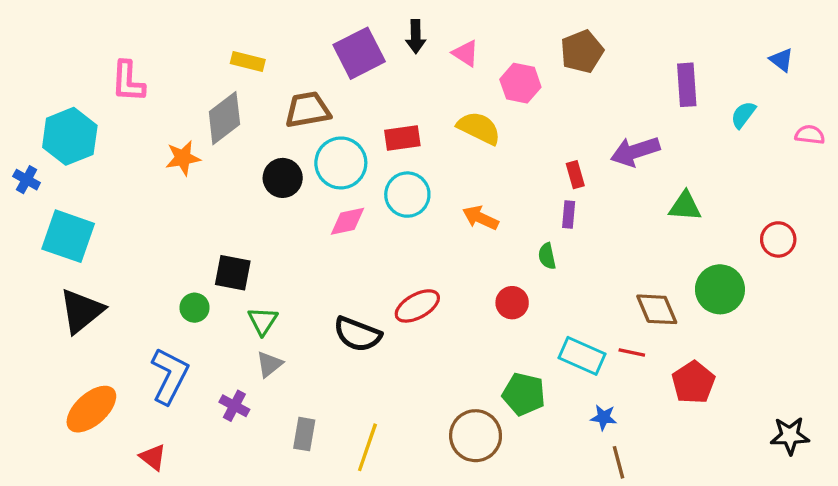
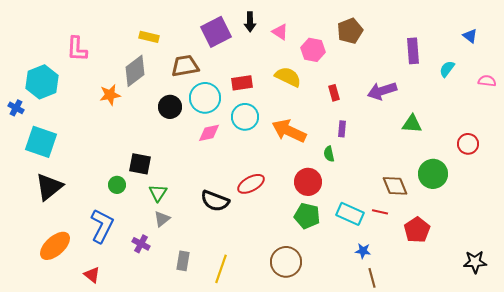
red rectangle: (575, 175) -> (334, 93), moved
orange arrow: (481, 218) -> (289, 131), size x1.6
red circle: (512, 303) -> (308, 182), size x1.4
green pentagon: (524, 394) -> (307, 216), moved

